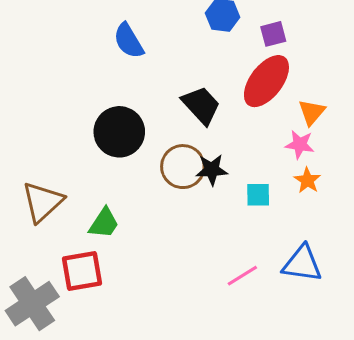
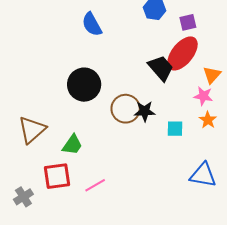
black trapezoid: (201, 105) -> (161, 68), moved
pink line: (242, 276) -> (95, 185), moved
gray cross: (32, 304) -> (23, 197), size x0.6

